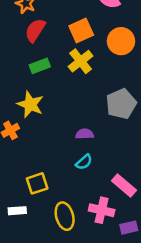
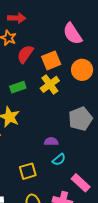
red semicircle: (35, 30) -> (25, 54), moved
cyan semicircle: (84, 162) -> (59, 160), moved
yellow square: (37, 183) -> (28, 171), moved

